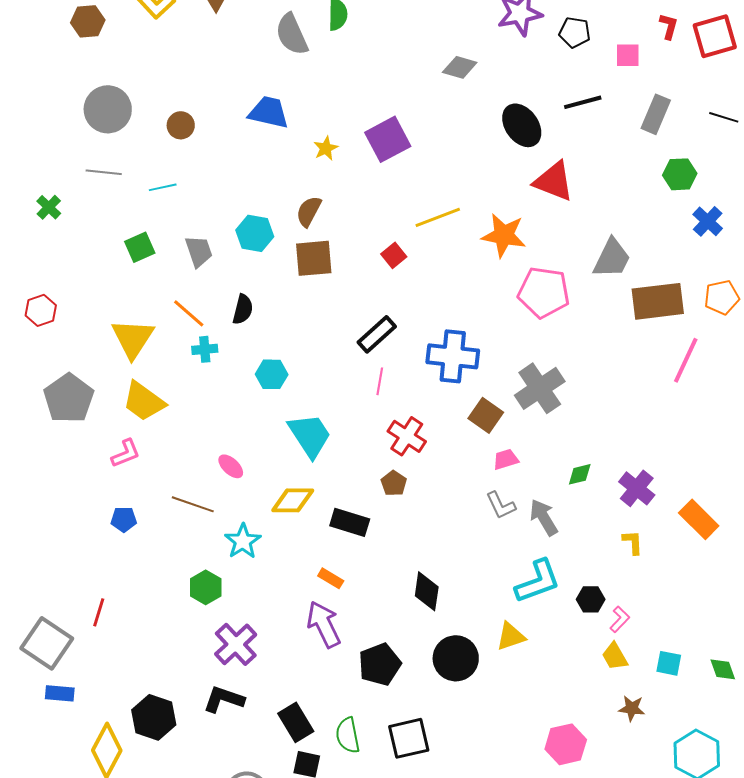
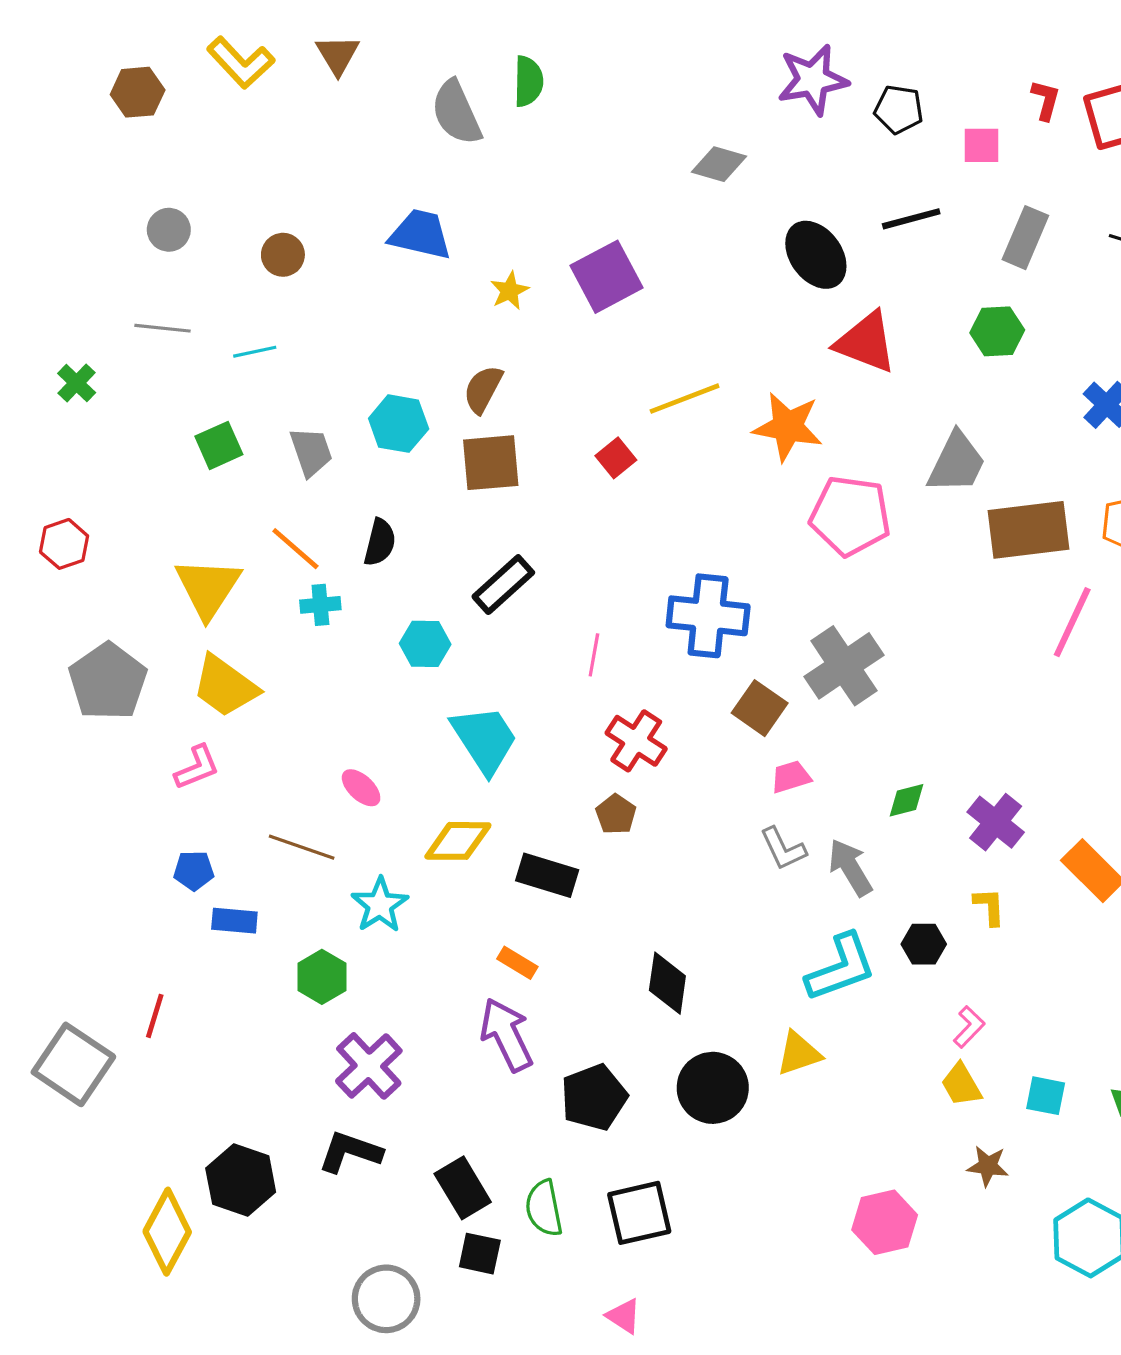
gray circle: (108, 109) -> (169, 230), size x0.6
green hexagon: (680, 174) -> (997, 331), moved
black rectangle: (377, 334) -> (503, 585), moved
black hexagon: (591, 599) -> (924, 944), moved
blue rectangle: (60, 693) -> (234, 921), moved

